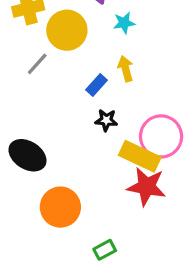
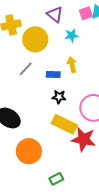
gray line: (37, 64) -> (26, 69), moved
blue rectangle: (96, 85) -> (53, 74), turned 48
yellow rectangle: (140, 156) -> (64, 124), moved

